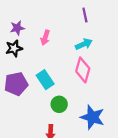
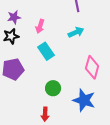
pink diamond: (83, 70) -> (92, 67), moved
cyan rectangle: (45, 80) -> (46, 51), moved

